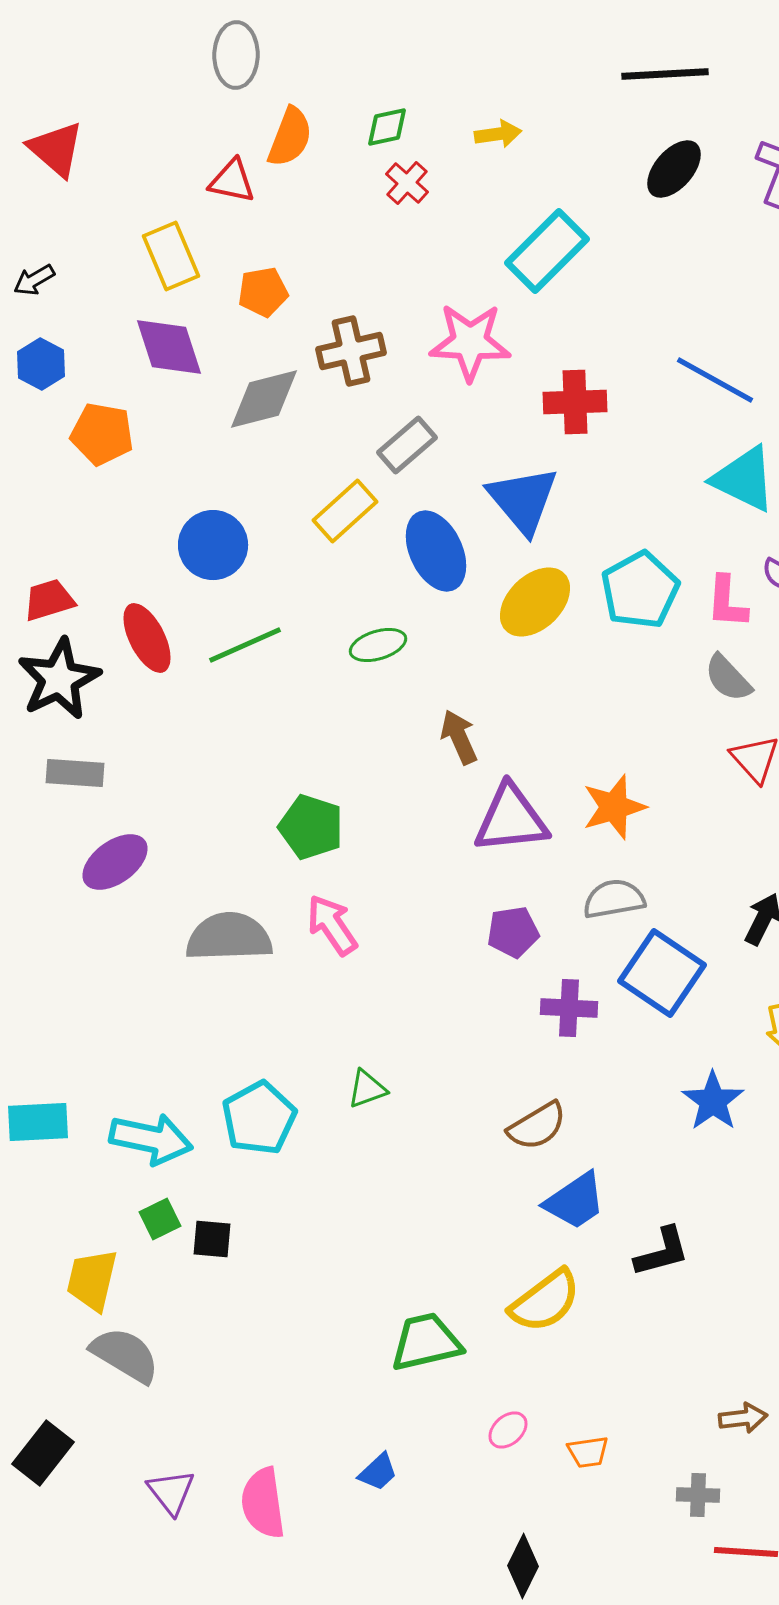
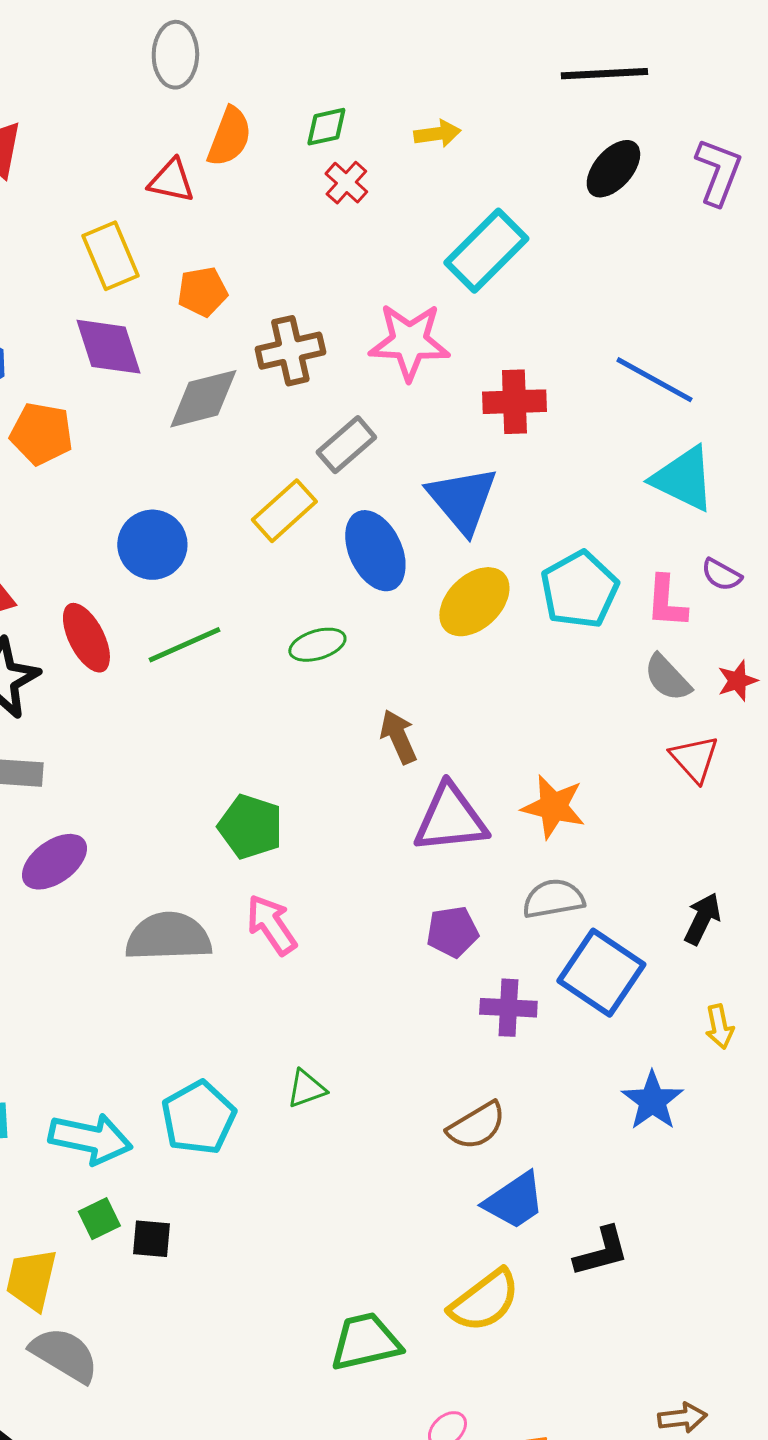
orange star: (614, 807) -> (553, 807), turned 30

